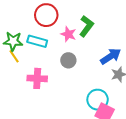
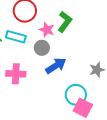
blue arrow: (111, 56) -> (56, 66), moved
gray circle: (68, 60) -> (42, 48), moved

